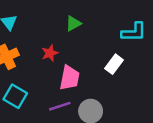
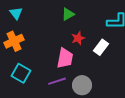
red star: (50, 53) -> (78, 38), moved

